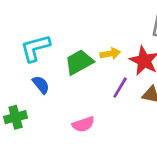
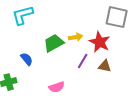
cyan L-shape: (35, 48) -> (23, 15), moved

